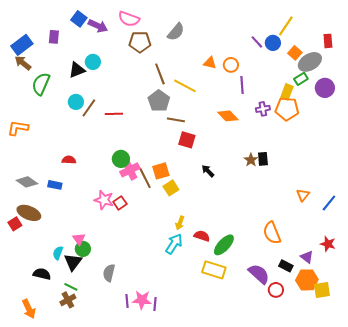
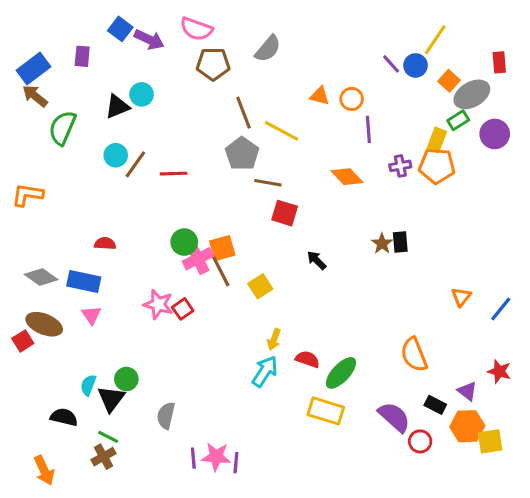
orange square: (161, 171) -> (222, 248), moved
blue rectangle: (55, 185) -> (84, 282), size x1.5
pink triangle: (79, 239) -> (91, 315), moved

